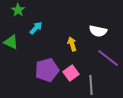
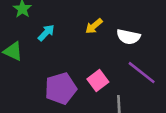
yellow arrow: (72, 44) -> (94, 26), moved, turned -112
pink square: (71, 73) -> (98, 80), moved

